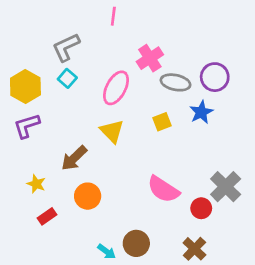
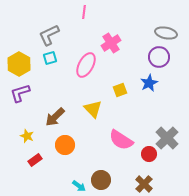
cyan square: (67, 78) -> (50, 58), turned 32
gray ellipse: (176, 82) -> (166, 33), moved
yellow triangle: (112, 131) -> (93, 109), moved

